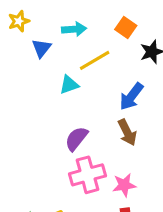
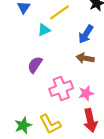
brown arrow: (127, 132) -> (85, 58), turned 132
purple semicircle: (76, 139) -> (35, 65), moved

